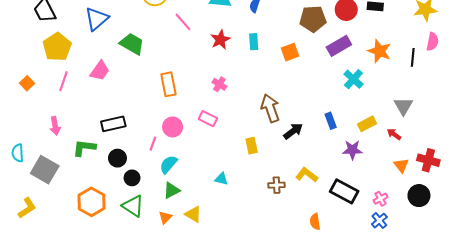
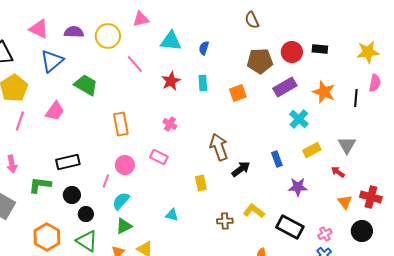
yellow rectangle: (367, 124) -> (312, 150), moved

